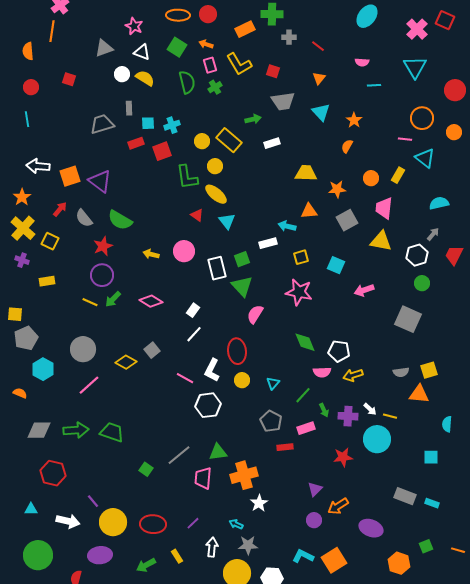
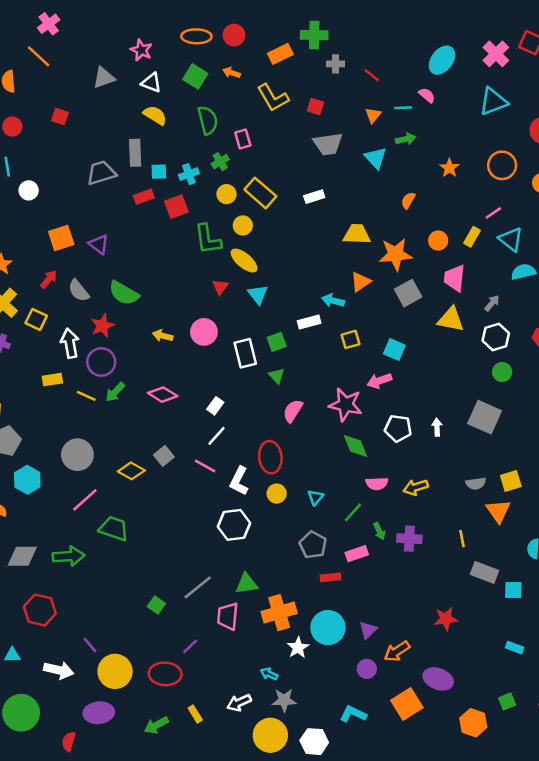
cyan ellipse: (367, 16) -> (442, 60), moved
orange line: (52, 31) -> (39, 56), turned -55
pink semicircle: (362, 62) -> (427, 95), turned -144
pink rectangle: (210, 65) -> (243, 139), moved
cyan triangle: (415, 67) -> (493, 101), turned 40
white circle: (122, 74) -> (29, 190), moved
cyan line: (374, 85) -> (403, 108), moved
green cross: (215, 87) -> (220, 162), moved
gray rectangle: (129, 108) -> (135, 153), size x1.5
green arrow: (253, 119) -> (406, 139), moved
orange star: (354, 120) -> (449, 168), moved
pink line: (405, 139) -> (493, 213), moved, turned -40
cyan triangle: (425, 158) -> (511, 239), moved
white arrow: (38, 166) -> (70, 343), moved, turned 75
purple triangle: (100, 181) -> (99, 244), size x0.7
orange star: (337, 189) -> (396, 254), size x1.5
orange triangle: (309, 211) -> (361, 282), turned -30
red triangle: (197, 215) -> (220, 287), turned 32
gray arrow: (433, 234) -> (492, 303), moved
yellow rectangle: (47, 281) -> (52, 380), moved
green triangle: (242, 286) -> (277, 376), size x0.6
pink arrow: (364, 290) -> (379, 381), moved
pink star: (299, 292) -> (345, 405), moved
white pentagon: (339, 351) -> (398, 428), moved
pink line: (185, 378) -> (205, 466), moved
orange triangle: (419, 394) -> (498, 511), turned 50
white arrow: (370, 409) -> (437, 427), moved, turned -136
yellow line: (390, 416) -> (462, 539), turned 64
green trapezoid: (112, 432) -> (114, 529), moved
cyan circle: (377, 439) -> (328, 628), moved
red star: (343, 457) -> (446, 619), moved
gray rectangle: (405, 496) -> (485, 572), moved
purple line: (193, 523) -> (190, 646), moved
white arrow: (212, 547) -> (239, 703), turned -120
orange square: (334, 560) -> (407, 704), moved

